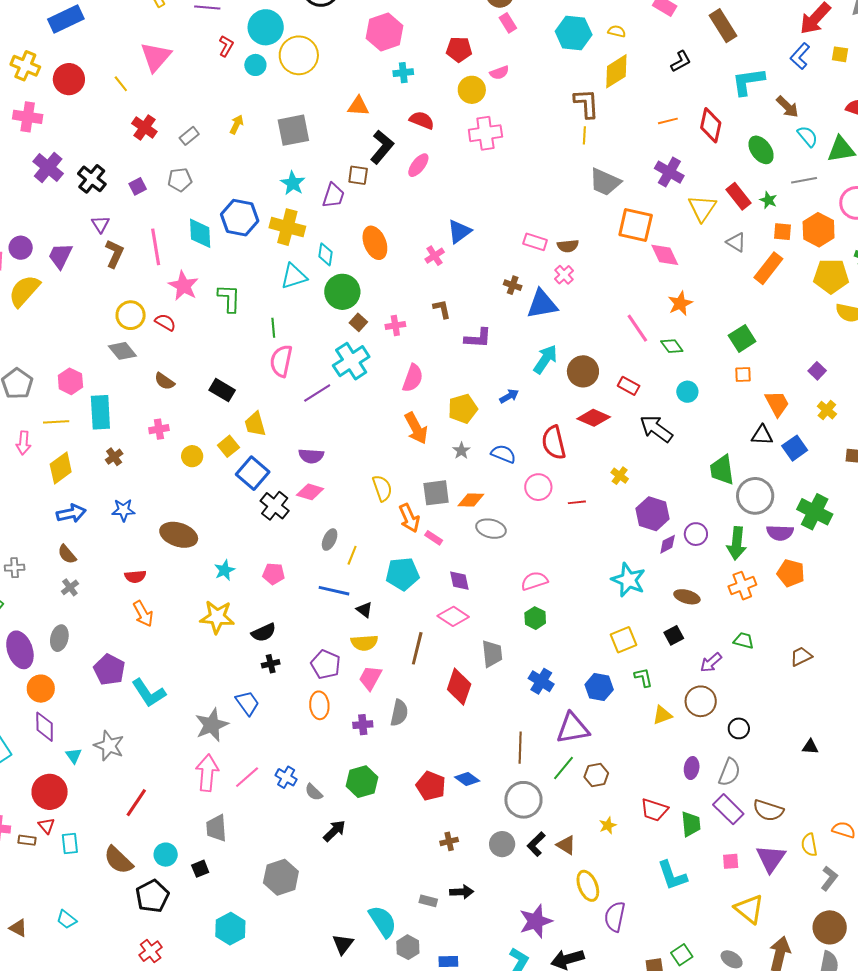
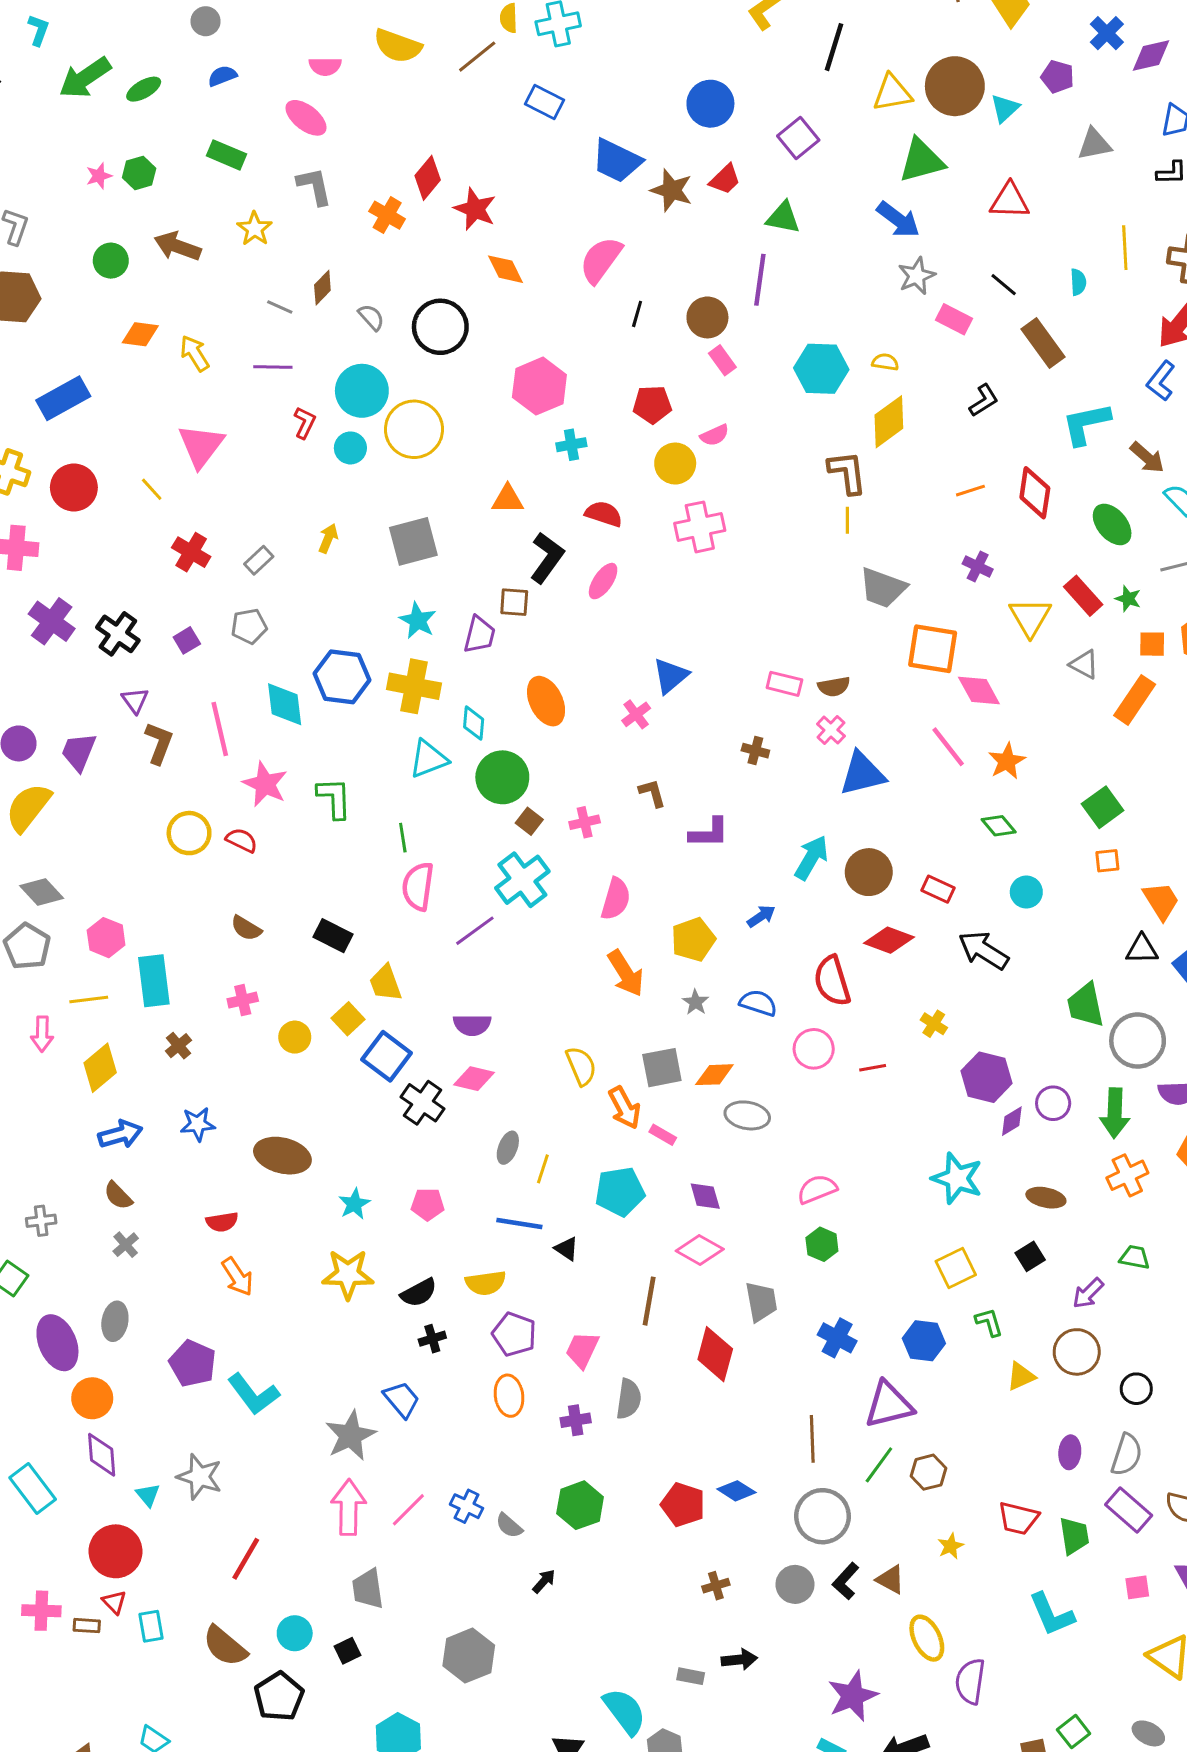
purple cross: (669, 172) -> (978, 566), size x0.7
blue triangle: (542, 304) -> (862, 774), moved
pink line: (637, 328) -> (948, 747), moved
gray diamond: (122, 351) -> (42, 892), moved
yellow semicircle: (364, 643) -> (486, 1283), moved
black arrow: (334, 831) -> (544, 1581), size x0.7

